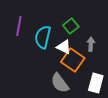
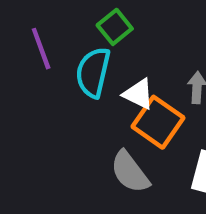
purple line: (19, 26) -> (41, 49), turned -30
green square: (71, 26) -> (115, 27), moved

